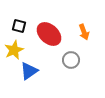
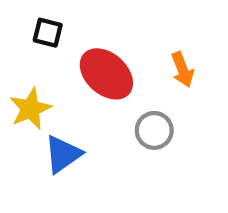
black square: (19, 26) -> (48, 33), moved

